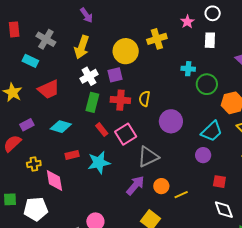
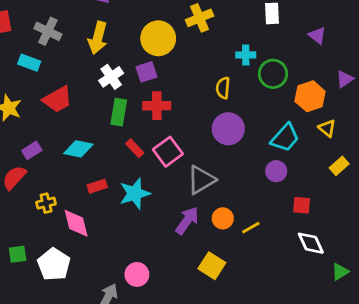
yellow semicircle: (144, 99) -> (223, 88), moved
white pentagon: (36, 209) -> (54, 264), turned -30

